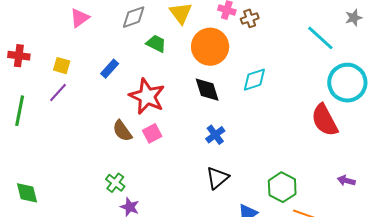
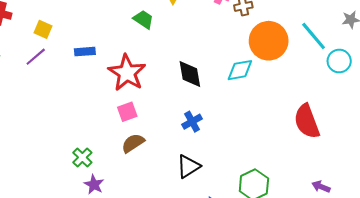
orange circle: (210, 47) -> (269, 41), moved
blue rectangle: (110, 69) -> (85, 52), moved, turned 36
cyan circle: (347, 83) -> (339, 61), moved, size x0.6
brown semicircle: (122, 131) -> (133, 143), moved, turned 85

